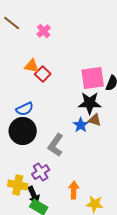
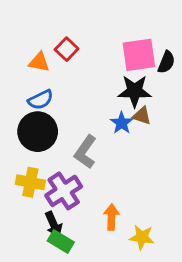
orange triangle: (32, 66) -> (39, 62), moved
purple cross: (41, 172) -> (64, 191), size x1.4
yellow cross: (18, 185) -> (30, 182), moved

